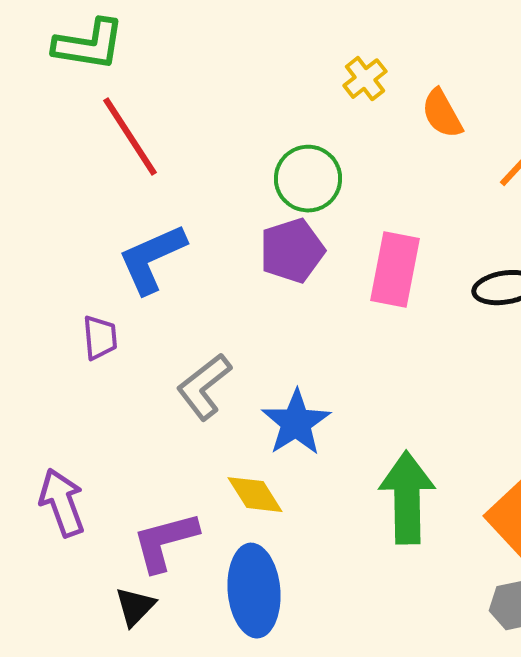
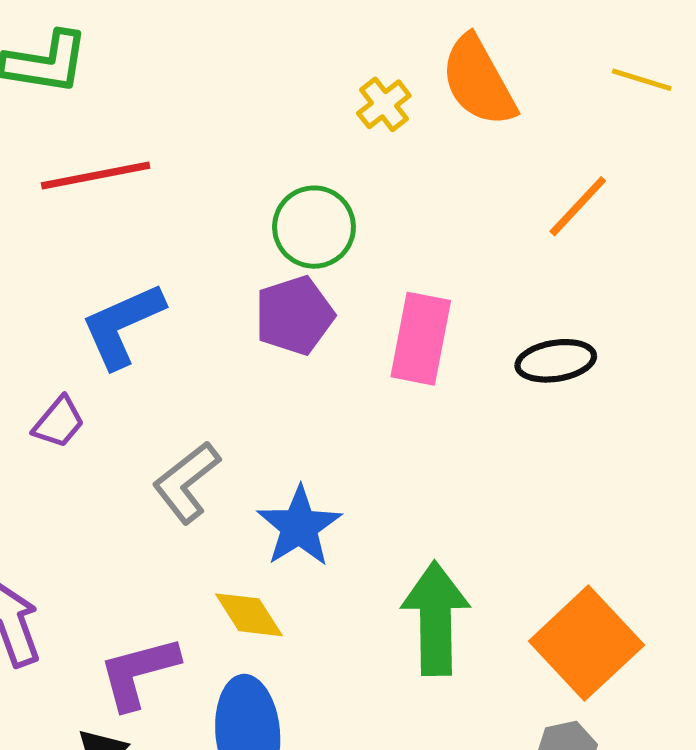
orange semicircle: (442, 114) -> (478, 81), moved, size x1.5
red line: (130, 137) -> (96, 175), turned -68
purple trapezoid: (100, 338) -> (59, 422), turned 45

